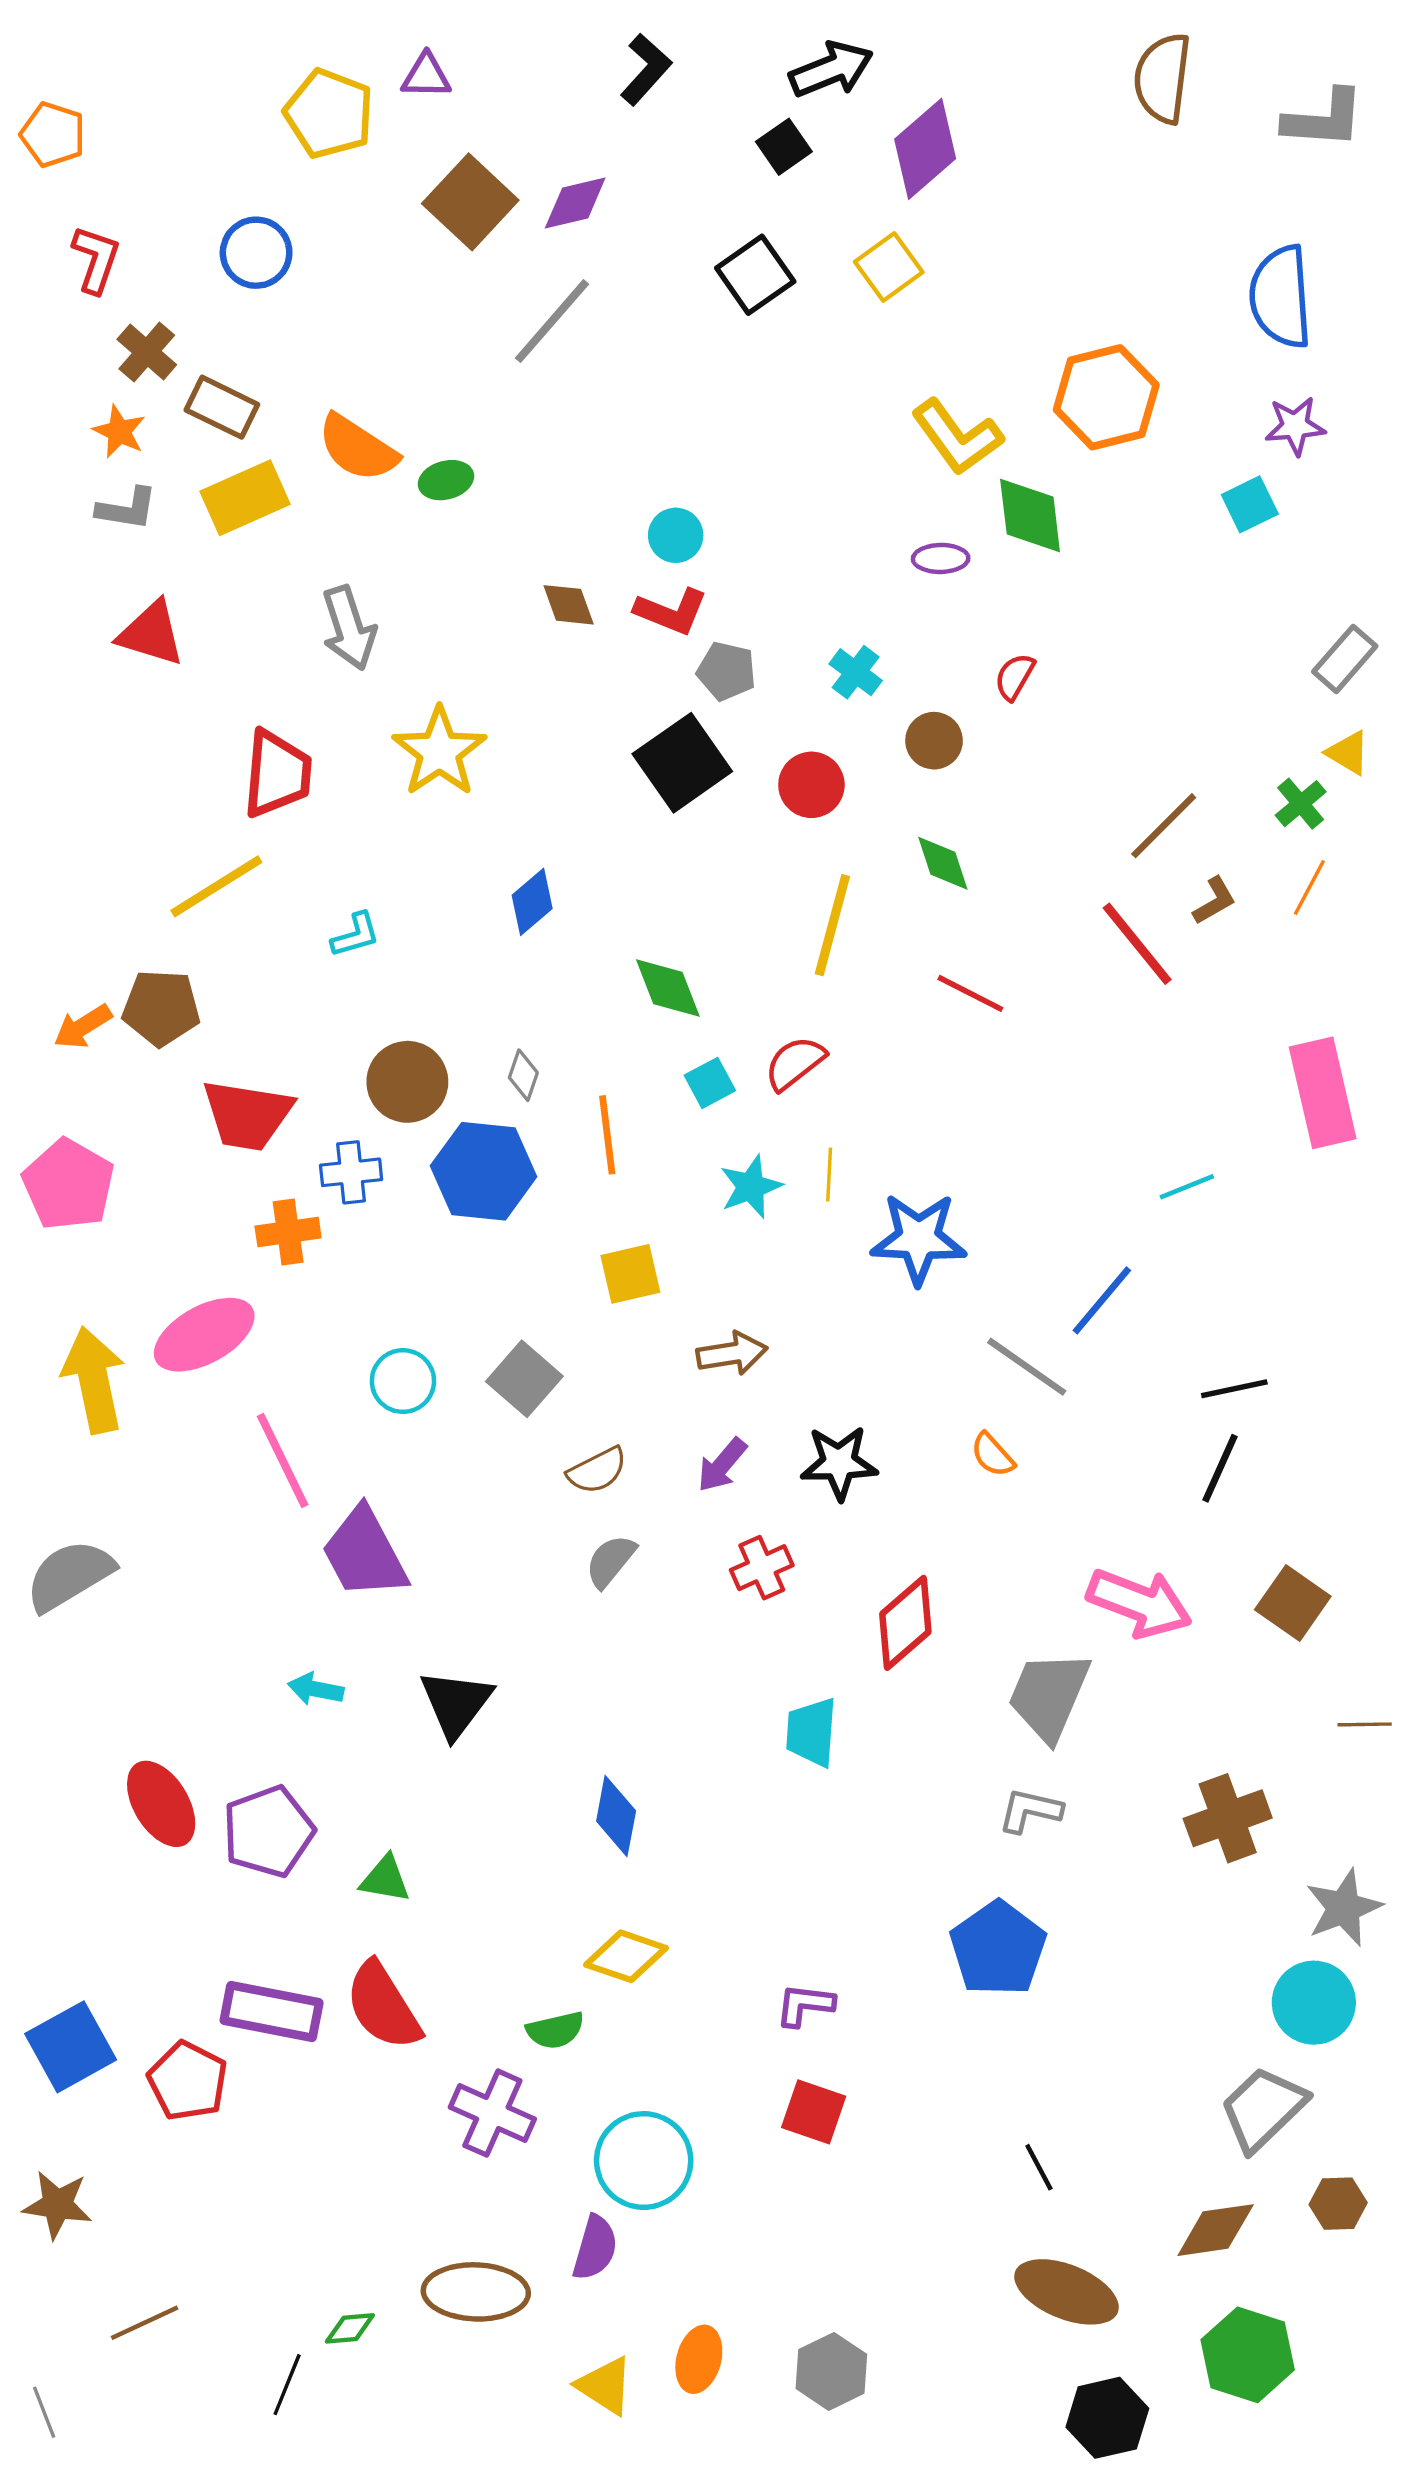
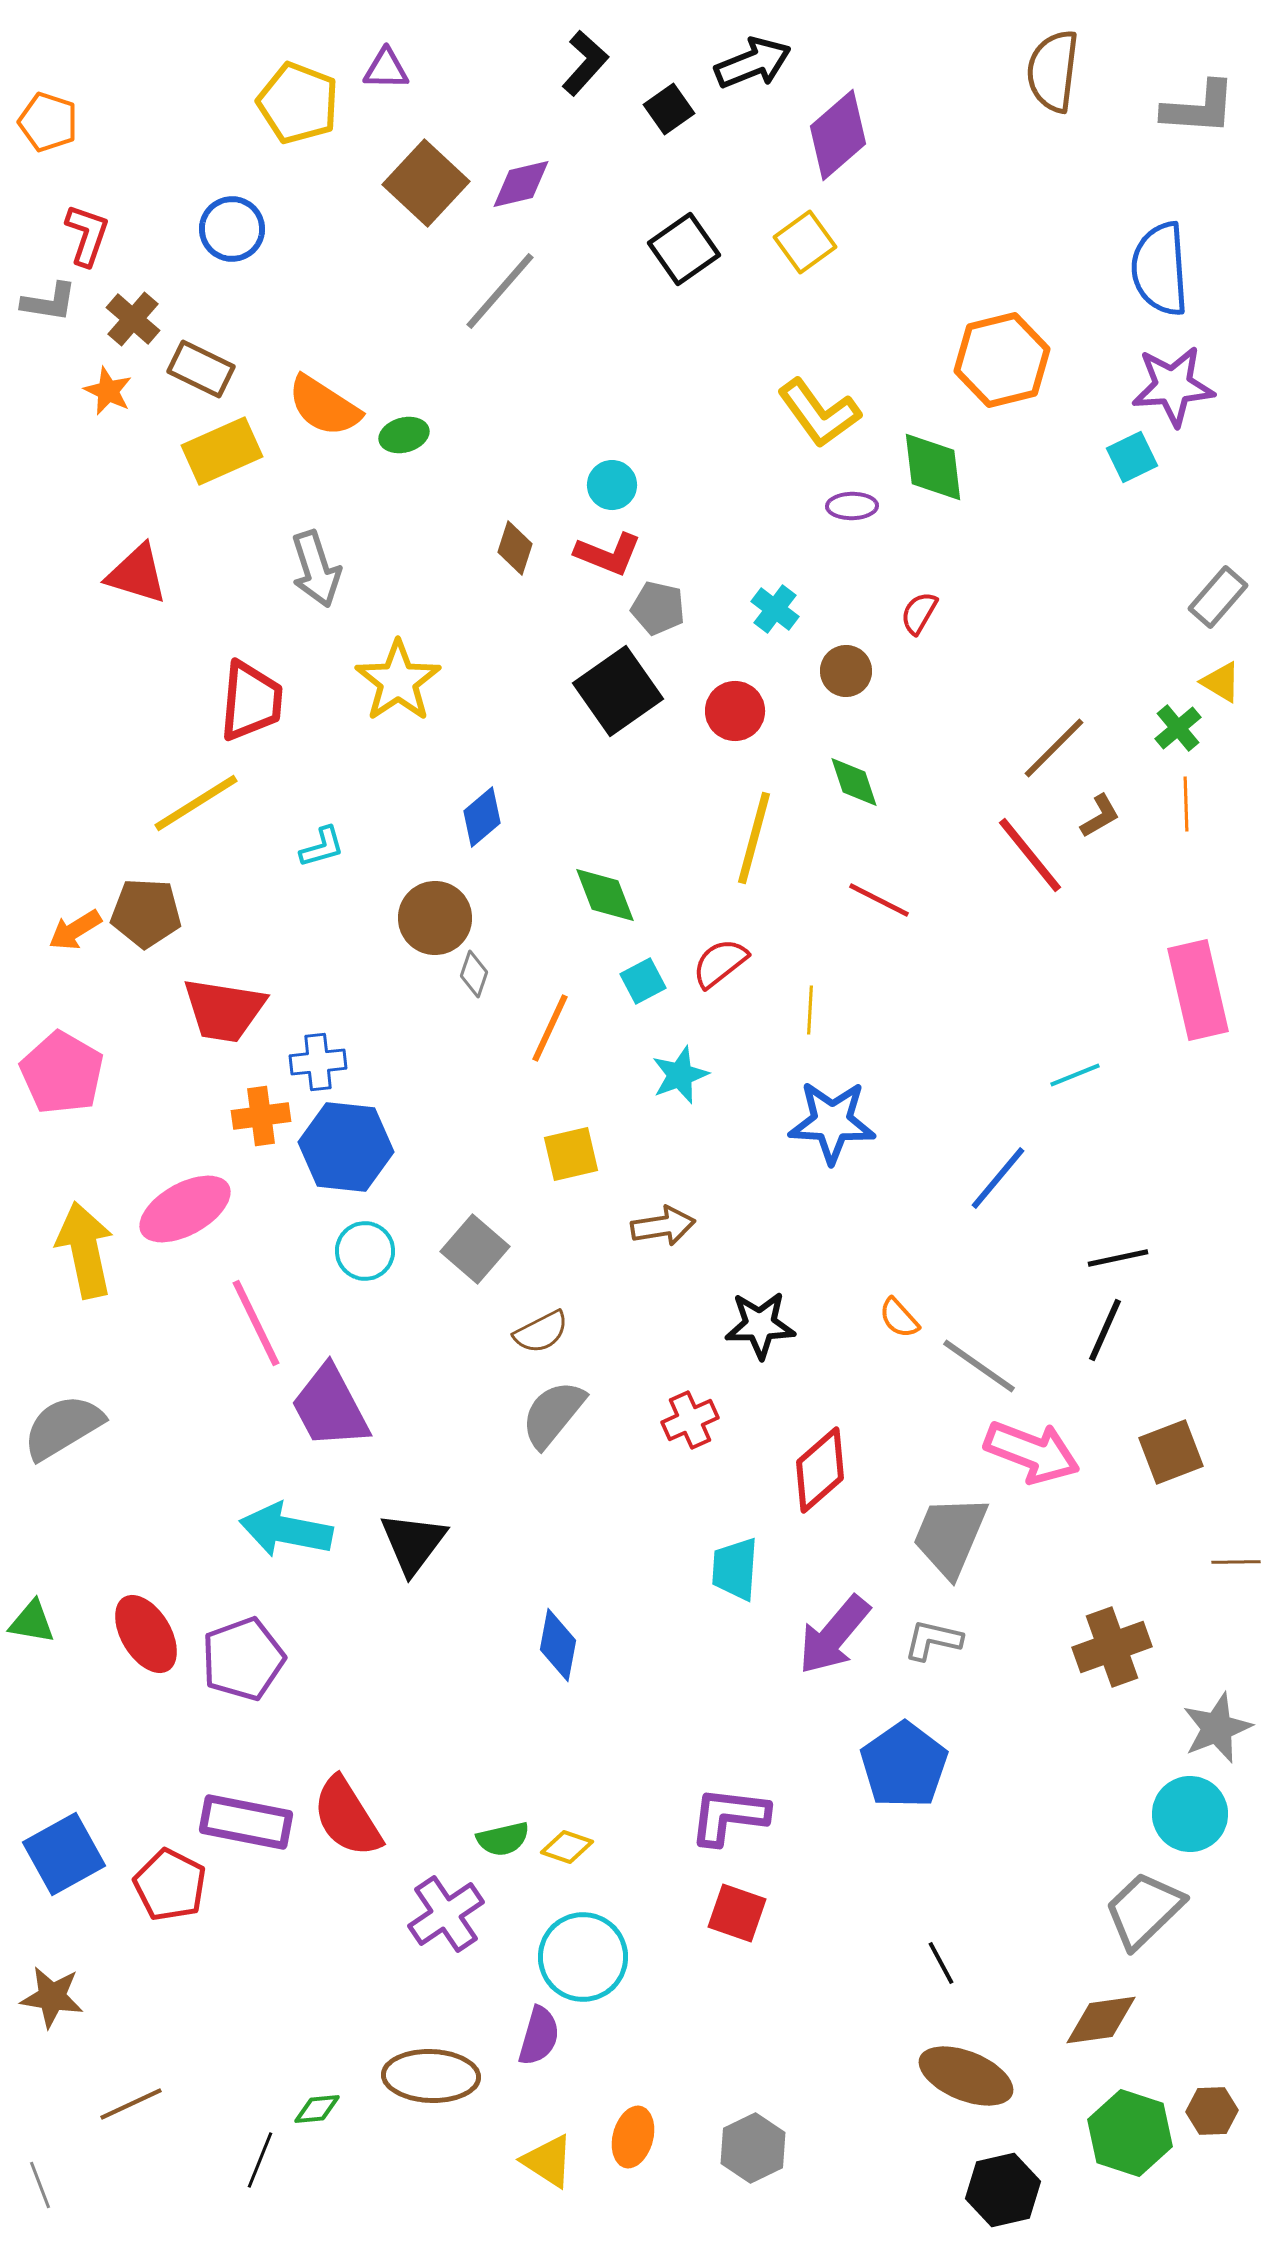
black square: (784, 147) -> (669, 109), moved
purple star: (1295, 426) -> (1173, 386), size x1.5
yellow L-shape: (957, 437) -> (819, 413), moved
gray L-shape: (127, 509) -> (49, 302), moved
brown diamond: (569, 605) -> (515, 548), turned 38
orange line: (1309, 888) -> (1186, 804), turned -30
brown circle: (407, 1082) -> (435, 918), moved
orange line: (607, 1135) -> (550, 1028), turned 32
blue hexagon: (484, 1171) -> (346, 1147), moved
yellow line: (829, 1175) -> (810, 1010), moved
gray line: (1027, 1367) -> (979, 1366), moved
purple arrow: (722, 1465) -> (834, 1635), moved, size x1.6
gray semicircle: (611, 1561) -> (553, 1414), size x1.4
brown square: (1293, 1603) -> (1171, 1452), turned 34
cyan arrow: (316, 1689) -> (286, 1530), size x1.8
green triangle: (385, 1879) -> (32, 1622), moved
yellow diamond: (626, 1956) -> (567, 1847), moved, size x0.7
purple L-shape: (805, 2005) -> (729, 1816), size x1.5
purple cross: (492, 2113) -> (446, 1914), turned 32
brown hexagon: (1338, 2204) -> (1212, 2111), moved

